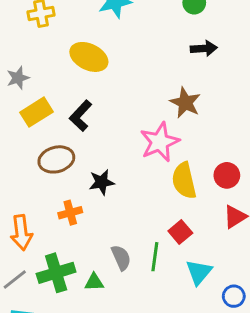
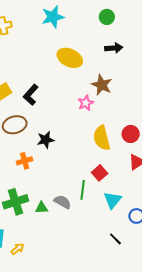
yellow ellipse: (89, 57) -> (70, 58), moved
pink star: (160, 142) -> (86, 103), moved, size x0.6
gray semicircle: (121, 258) -> (63, 202), moved, turned -36

